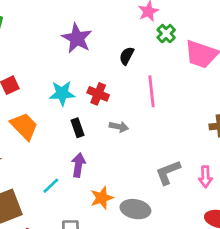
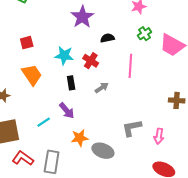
green cross: (166, 34) -> (145, 34), moved
black semicircle: (127, 56) -> (107, 38), moved, turned 40
gray arrow: (119, 127) -> (102, 88), turned -56
purple arrow: (78, 165) -> (67, 111), turned 120

